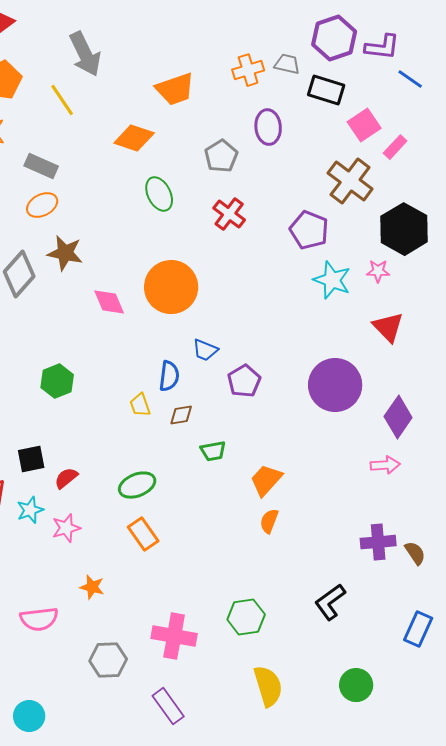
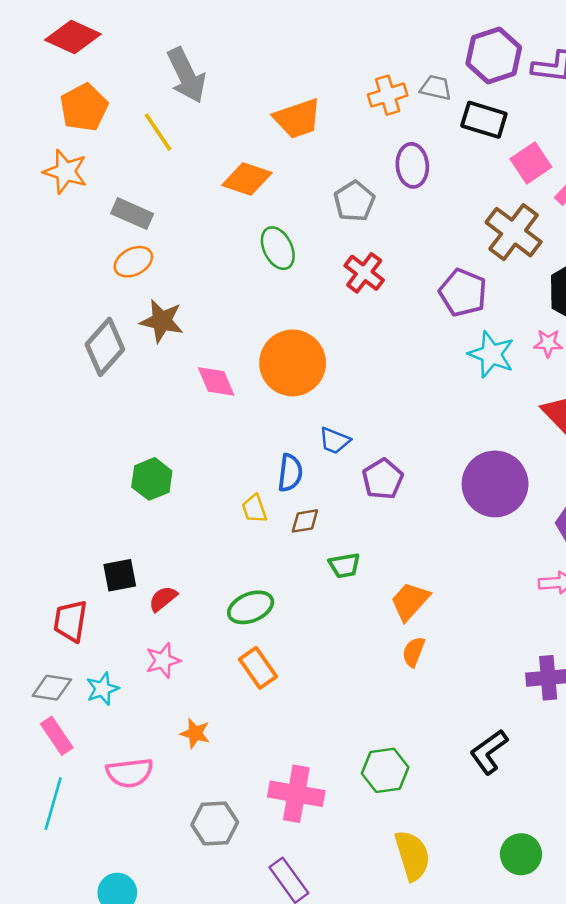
cyan star: (30, 510) -> (102, 689), moved

